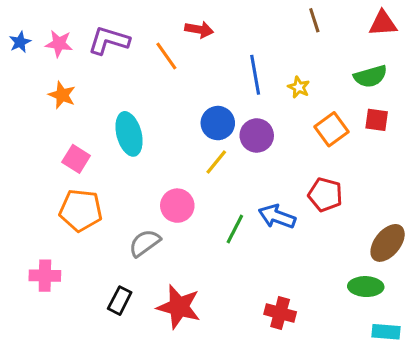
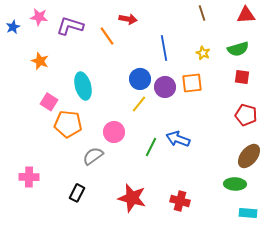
pink star: (59, 44) -> (39, 17), moved
yellow star: (299, 87) -> (203, 53), moved
orange square: (331, 129) -> (192, 83), moved, turned 30
red pentagon: (325, 195) -> (246, 115), moved
orange pentagon: (81, 210) -> (68, 124), moved
red star: (179, 307) -> (132, 198), moved

